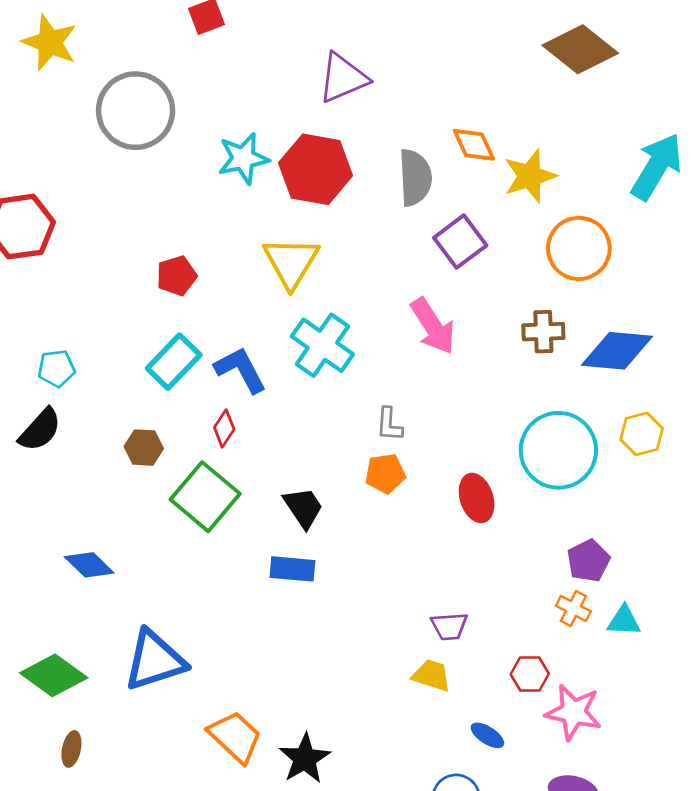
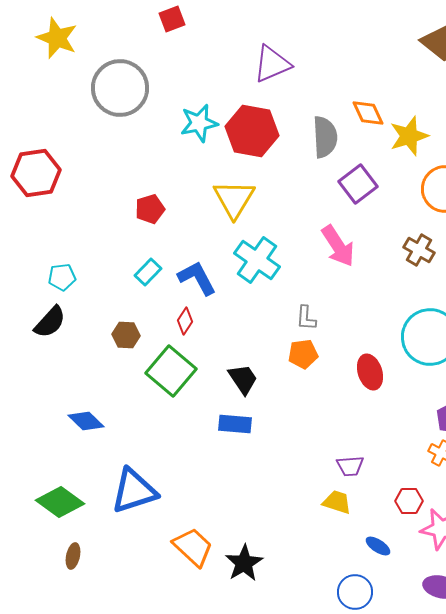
brown cross: (543, 332) -> (419, 250), turned 32
cyan rectangle: (174, 362) -> (148, 272), size x0.7

